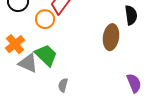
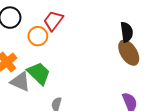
brown ellipse: (111, 37) -> (129, 53), moved, turned -40

